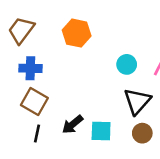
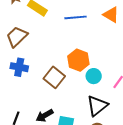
orange hexagon: (77, 33) -> (78, 60), moved
brown square: (34, 102) -> (54, 77), moved

